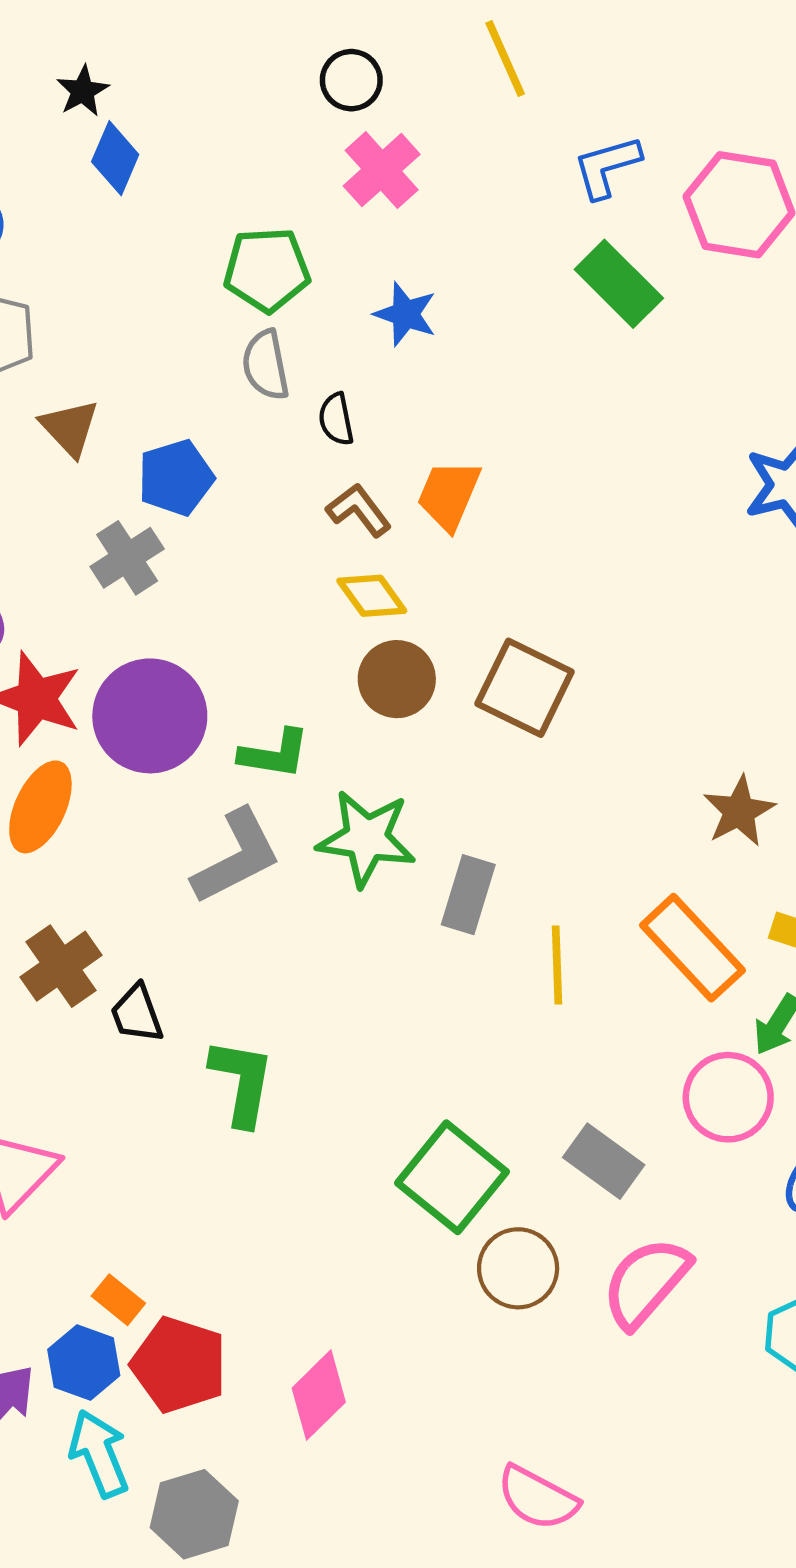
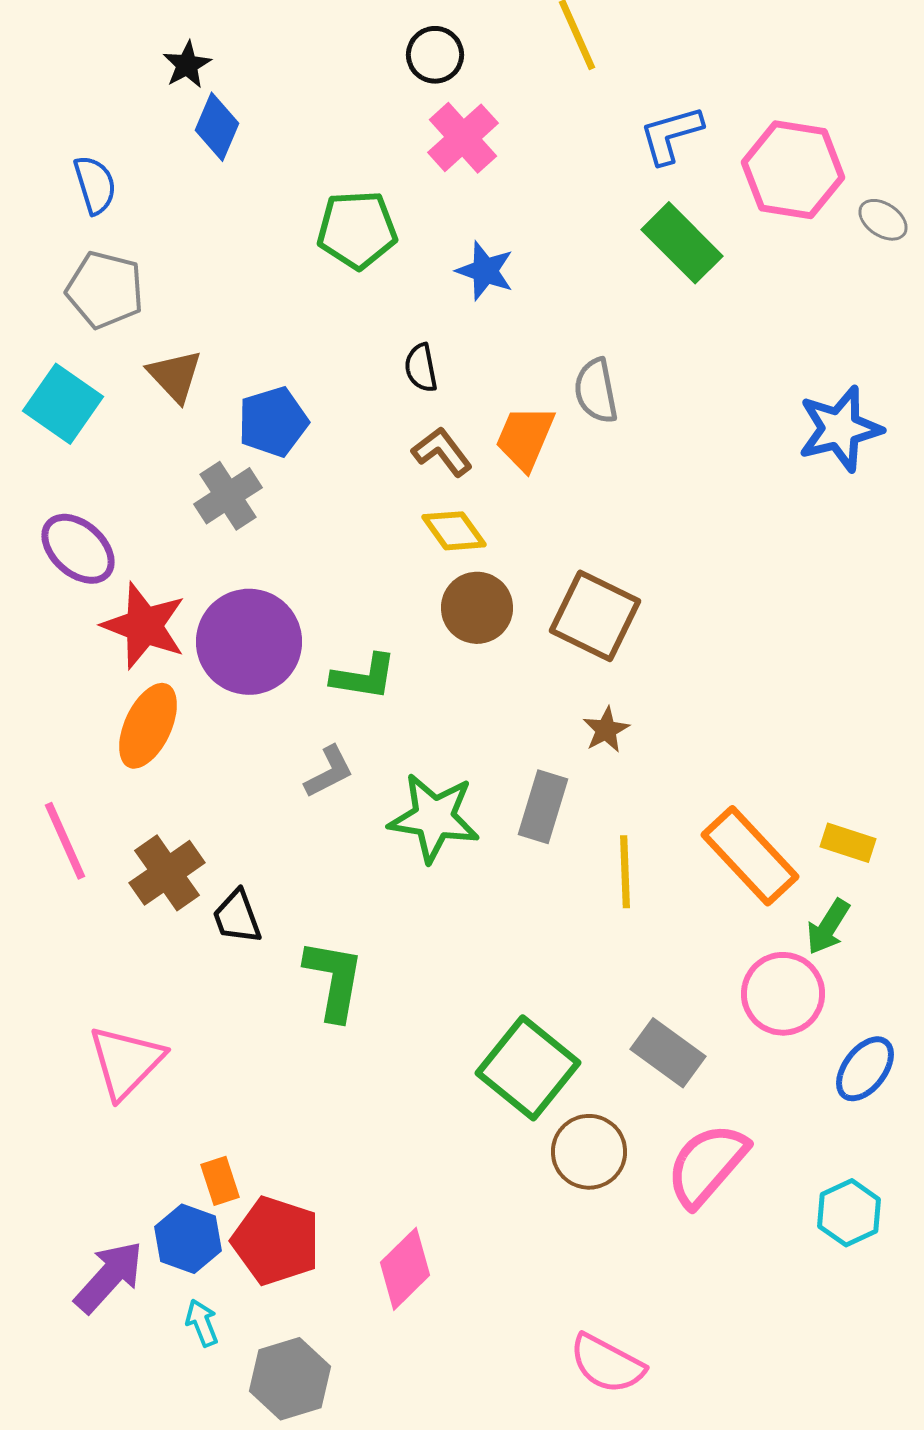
gray semicircle: (266, 365) -> (596, 391), moved
brown star: (739, 811) -> (606, 730), moved, size x0.7
green star: (366, 838) -> (434, 818), moved
gray L-shape: (236, 857) -> (329, 772), size x0.6
orange rectangle: (118, 1300) -> (220, 1181), turned 33
cyan arrow: (99, 1454) -> (202, 1323), size x0.6

